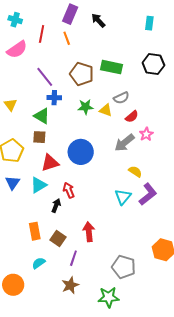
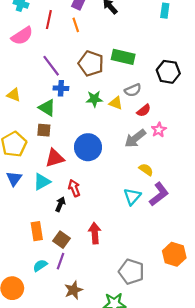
black hexagon: (153, 64) -> (168, 72), moved
yellow triangle: (10, 105) -> (14, 95), turned -32
purple line: (73, 258) -> (60, 261), moved

